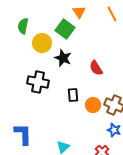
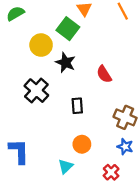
green semicircle: (23, 26) -> (15, 14), moved, turned 49
black cross: (38, 82) -> (36, 91), turned 30
orange circle: (93, 105) -> (82, 144), moved

